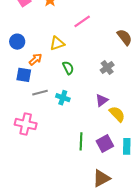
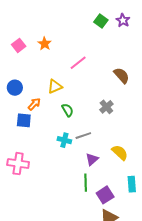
gray line: (40, 93) -> (83, 136), moved
purple triangle: (102, 100) -> (92, 159), moved
pink cross: (26, 124) -> (18, 164), moved
purple square: (105, 143) -> (105, 195), moved

